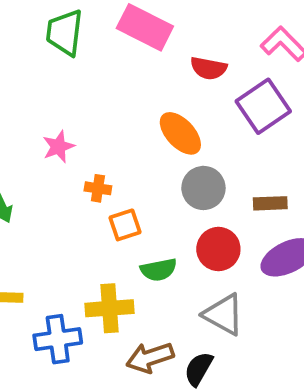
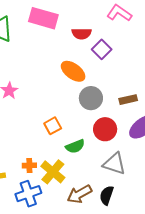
purple square: (263, 106) -> (102, 49), moved, size x0.7
orange cross: (98, 188) -> (29, 165), moved
yellow cross: (110, 308) -> (53, 172), turned -35

